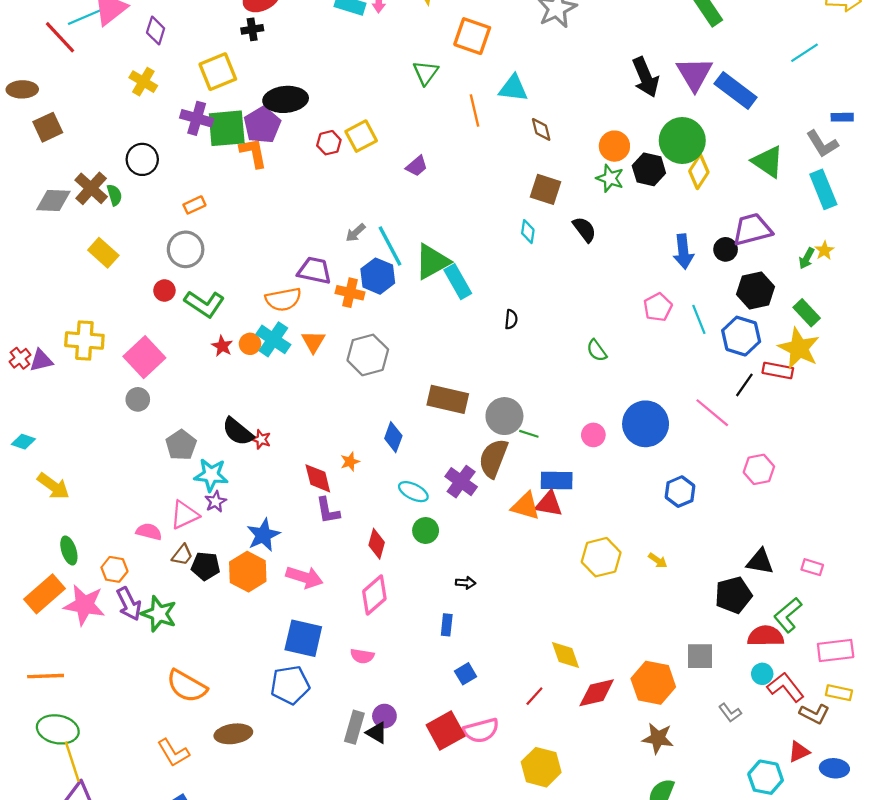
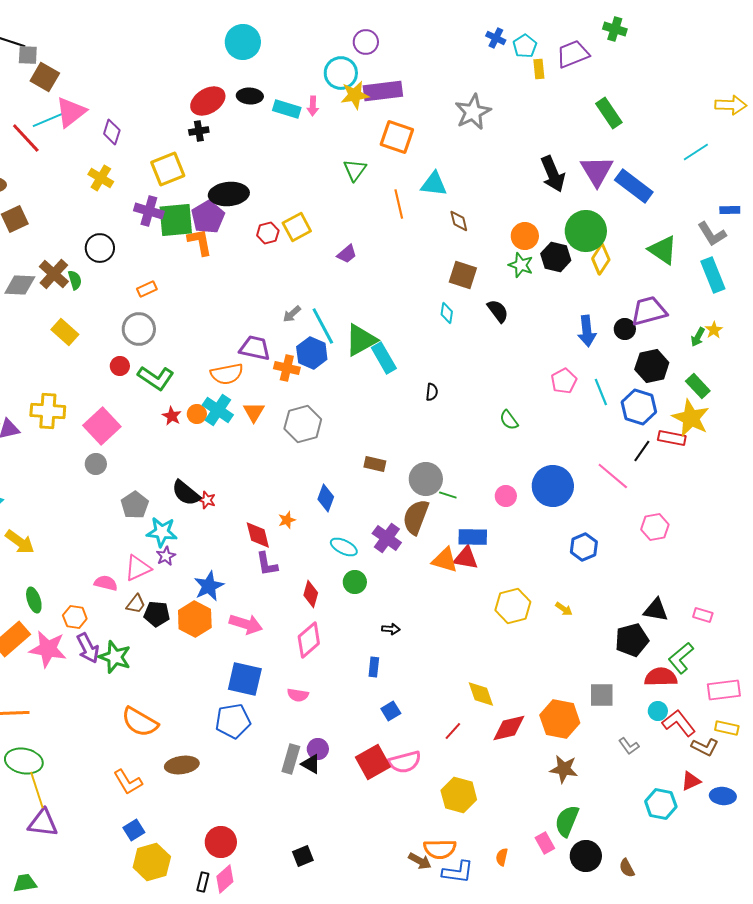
brown rectangle: (448, 399) -> (375, 464), size x0.6

